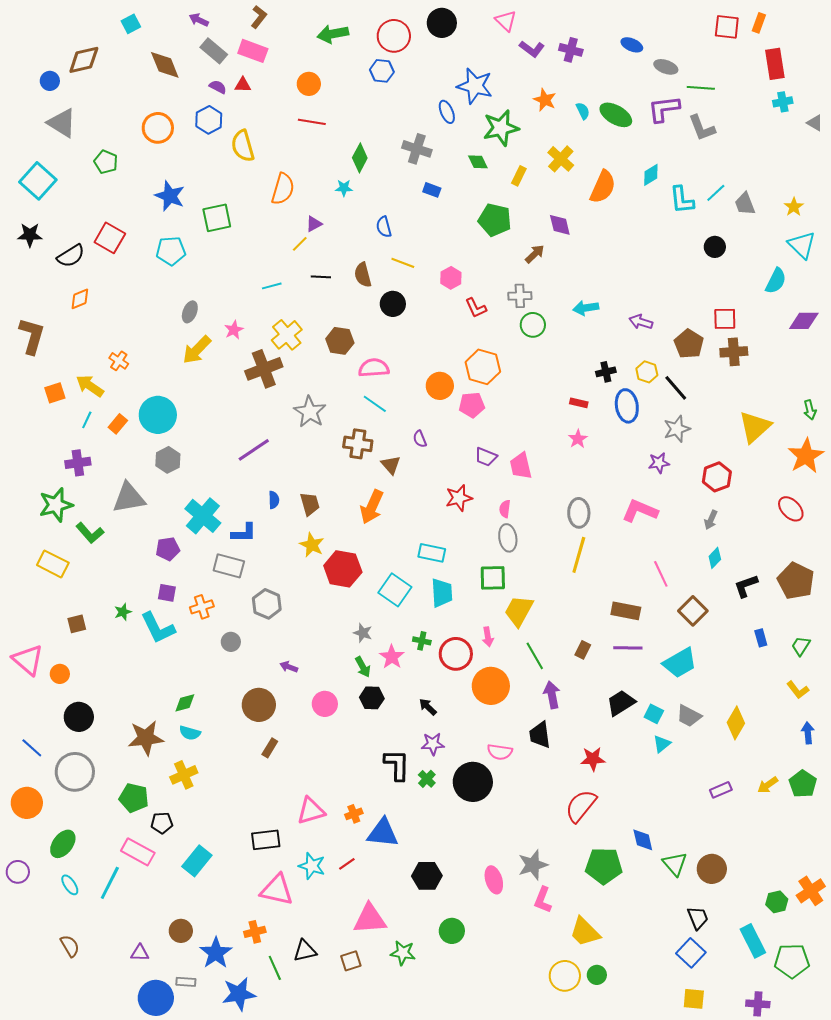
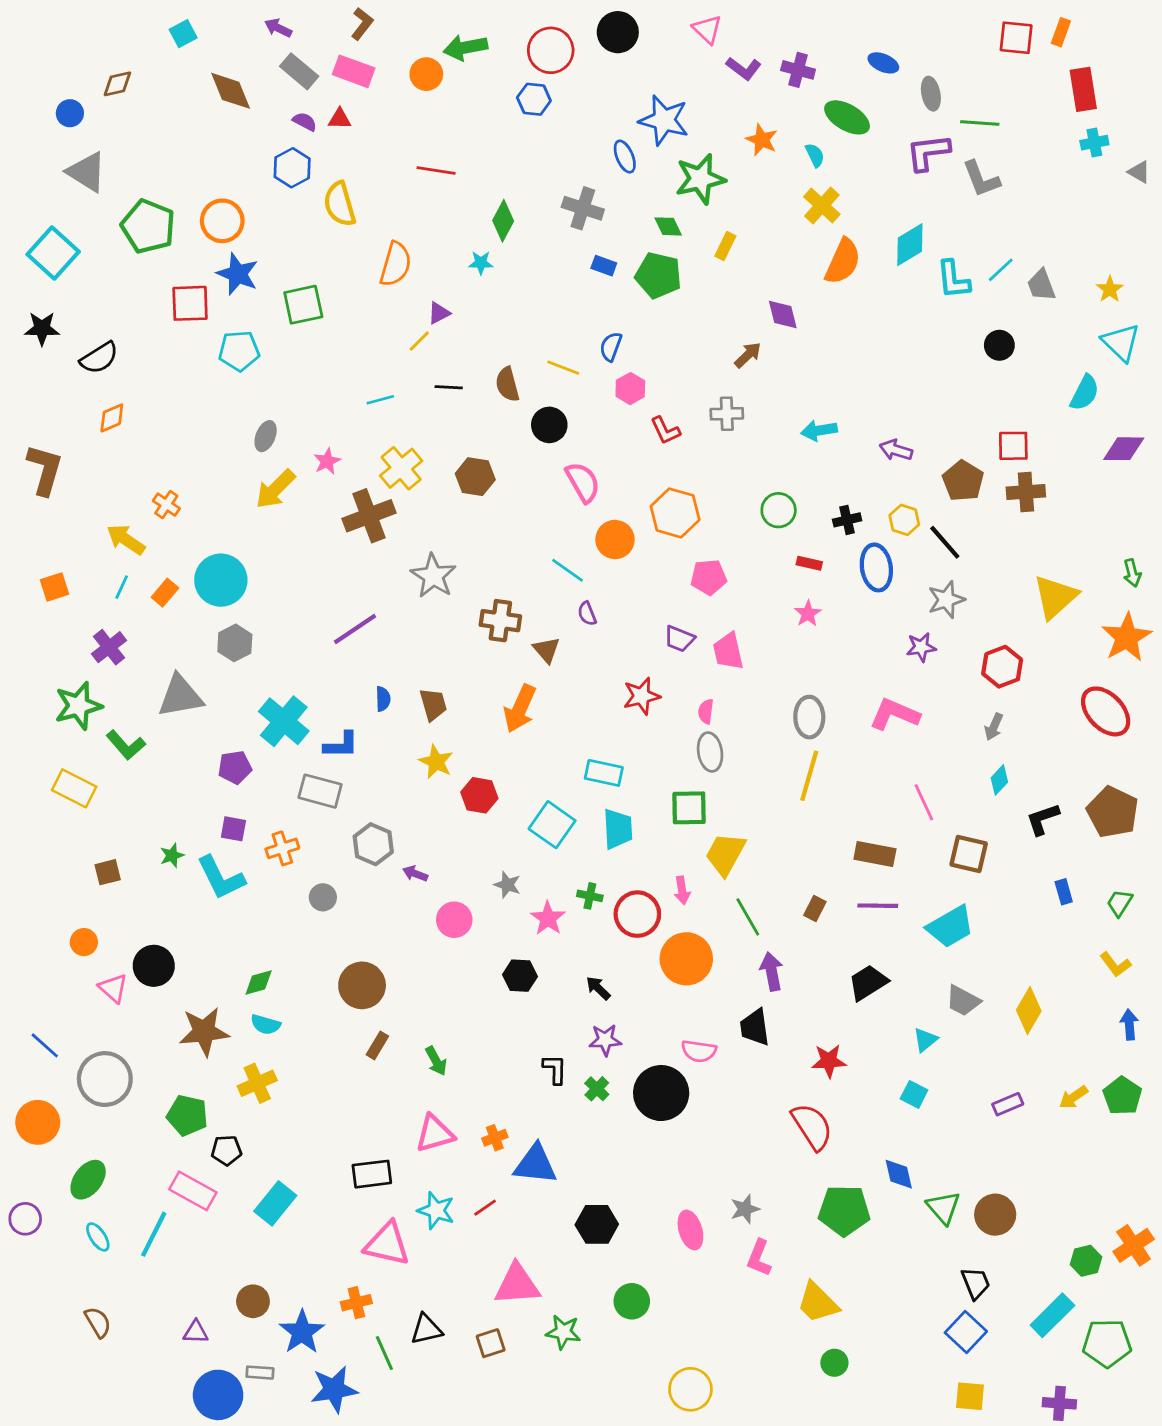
brown diamond: (84, 60) -> (117, 84), size x0.7
gray ellipse: (666, 67) -> (931, 94), turned 60
orange circle: (309, 84) -> (426, 74), moved
green ellipse: (616, 115) -> (847, 117), moved
orange circle: (158, 128) -> (222, 221), moved
yellow cross: (561, 159) -> (822, 205), moved
green pentagon: (106, 162) -> (148, 226), size x1.6
cyan diamond: (651, 175) -> (910, 245), size x1.4
green pentagon: (495, 220) -> (658, 275), moved
blue semicircle: (384, 227) -> (611, 347), moved, turned 35
red square: (110, 238) -> (190, 303), moved, turned -32
green circle: (533, 325) -> (779, 510), moved
pink semicircle: (374, 368) -> (583, 482), moved, turned 64
orange square: (55, 393) -> (55, 587), moved
cyan line: (375, 404) -> (567, 570), moved
pink pentagon: (472, 405) -> (709, 577), moved
purple cross: (78, 463) -> (109, 647), turned -30
red ellipse: (791, 509) -> (1106, 711), size x1.4
red hexagon: (343, 569) -> (479, 795), size x0.7
brown square: (693, 611) -> (969, 854), turned -32
pink triangle: (28, 660) -> (113, 988), moved, size x0.7
purple arrow: (289, 667) -> (415, 874), moved
green arrow: (363, 667) -> (436, 1061), moved
pink circle: (325, 704) -> (454, 920), moved
cyan square: (654, 714) -> (914, 1094), moved
black circle: (79, 717) -> (154, 966), moved
black L-shape: (397, 765) -> (555, 1069), size x0.7
red semicircle: (581, 806) -> (812, 1127), turned 108
gray star: (533, 865) -> (745, 1209), size x0.7
cyan rectangle: (753, 941) -> (1052, 1315), turned 72
yellow circle: (565, 976) -> (690, 1389), moved

